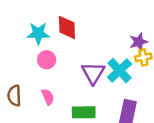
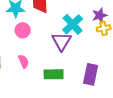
cyan cross: (120, 71) -> (73, 24), moved

